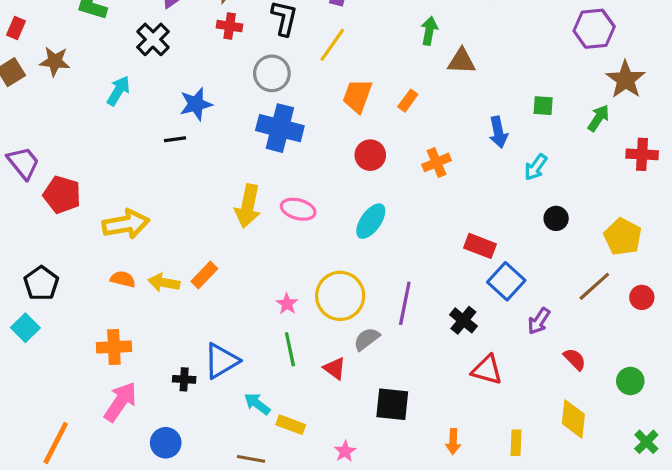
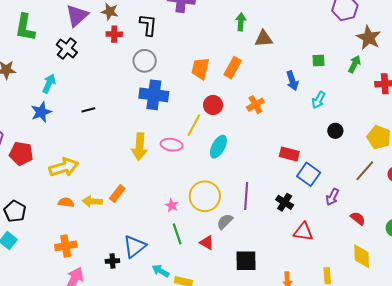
yellow line: (332, 45) -> (194, 125), moved
orange rectangle: (408, 101) -> (233, 68), size x1.5
blue star: (196, 104) -> (41, 112), moved

